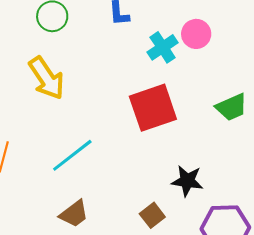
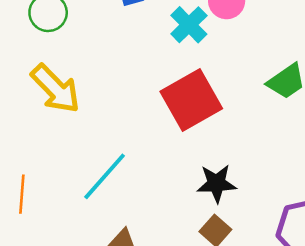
black star: (187, 181) -> (217, 183), moved

